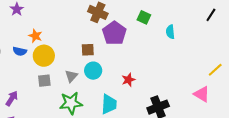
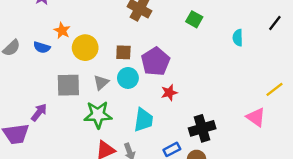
cyan semicircle: (170, 32) -> (238, 38), moved
purple pentagon: (114, 33) -> (155, 62), moved
yellow circle: (44, 56) -> (85, 48), moved
gray square: (44, 81) -> (68, 85), size x1.5
purple arrow: (12, 98) -> (39, 112), moved

